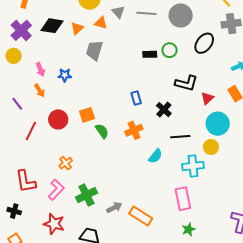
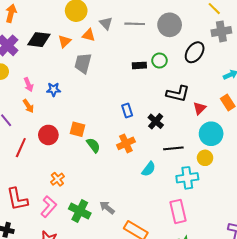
orange square: (87, 115) -> (78, 129), turned 35
green cross: (86, 195) -> (80, 211), turned -35
gray arrow: (114, 207) -> (107, 208), moved, turned -112

